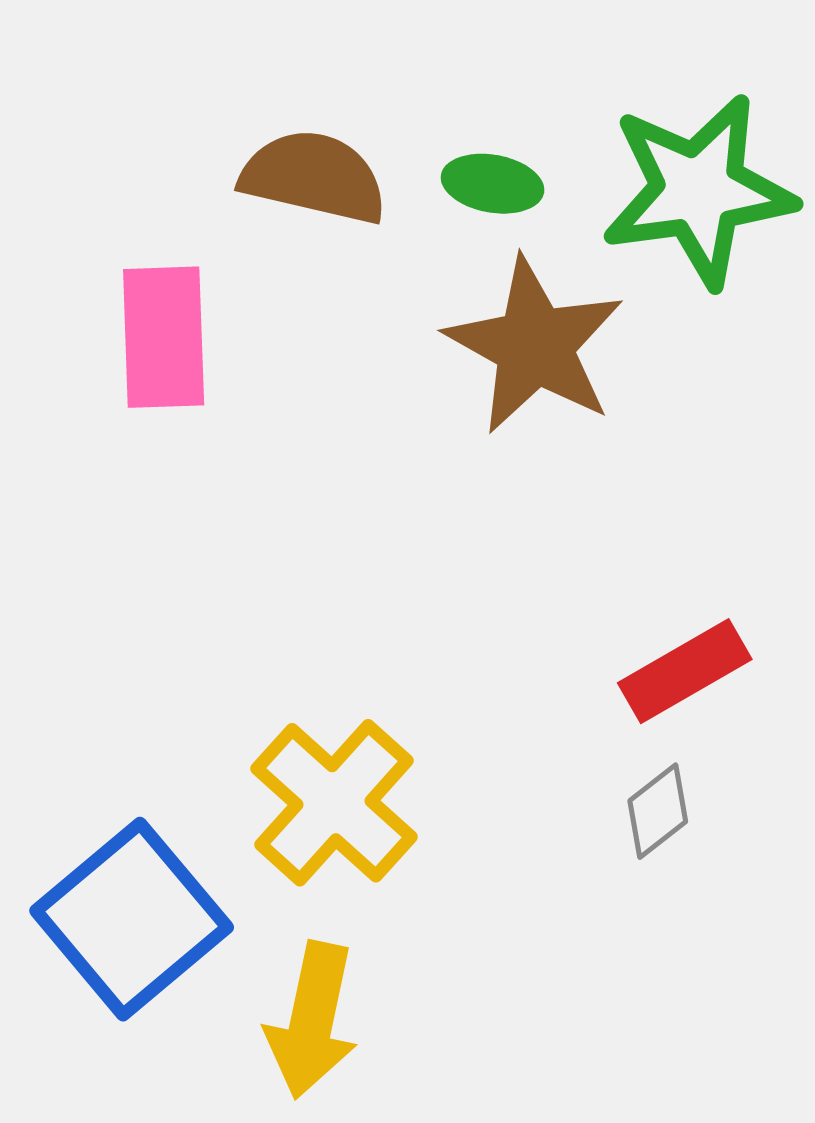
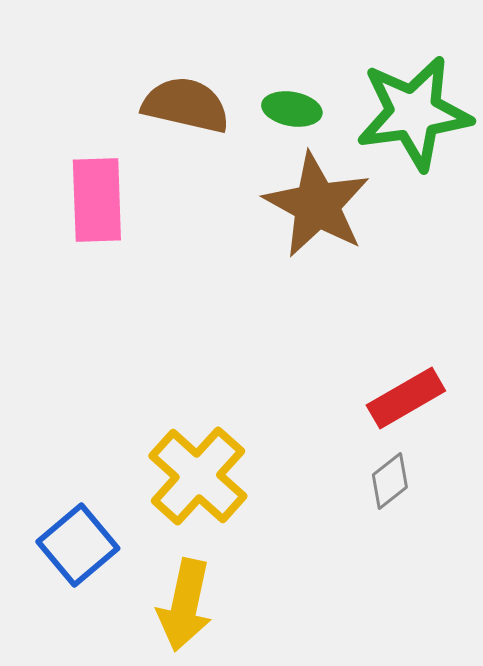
blue square: (132, 919) -> (78, 545), size x0.7

